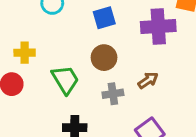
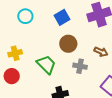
brown arrow: (148, 80) -> (101, 52), turned 72
gray cross: (113, 94) -> (80, 66), turned 32

